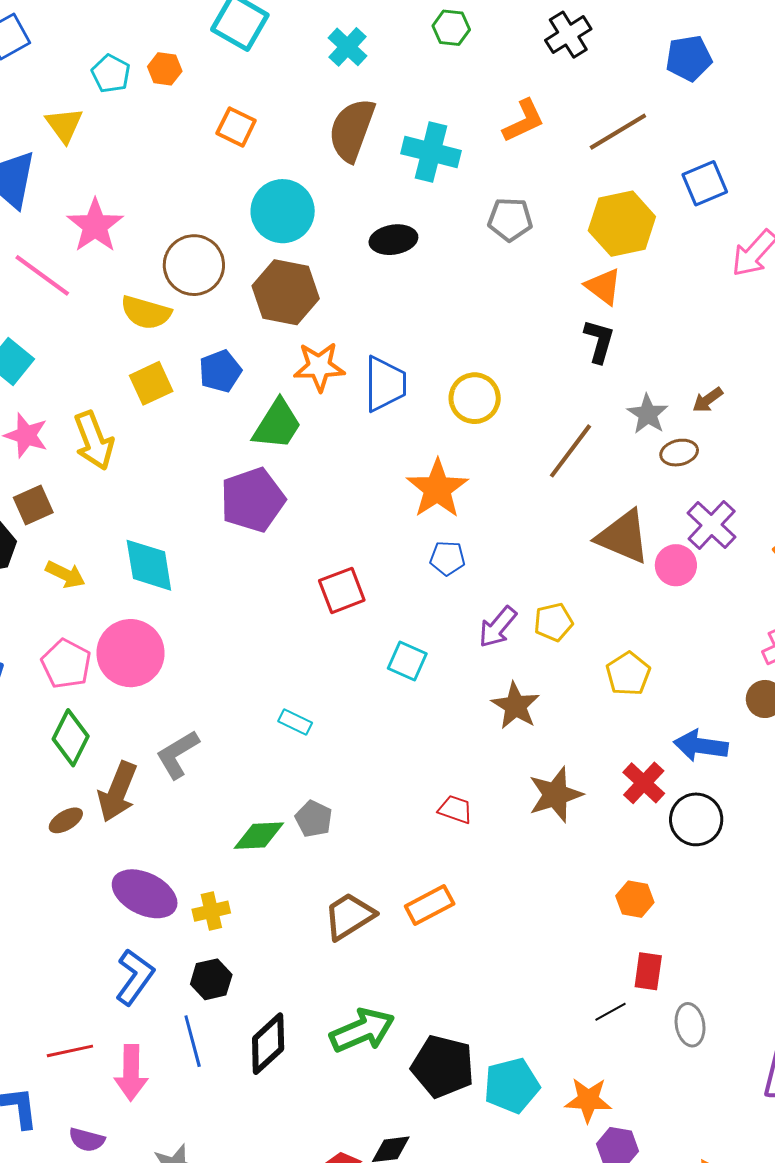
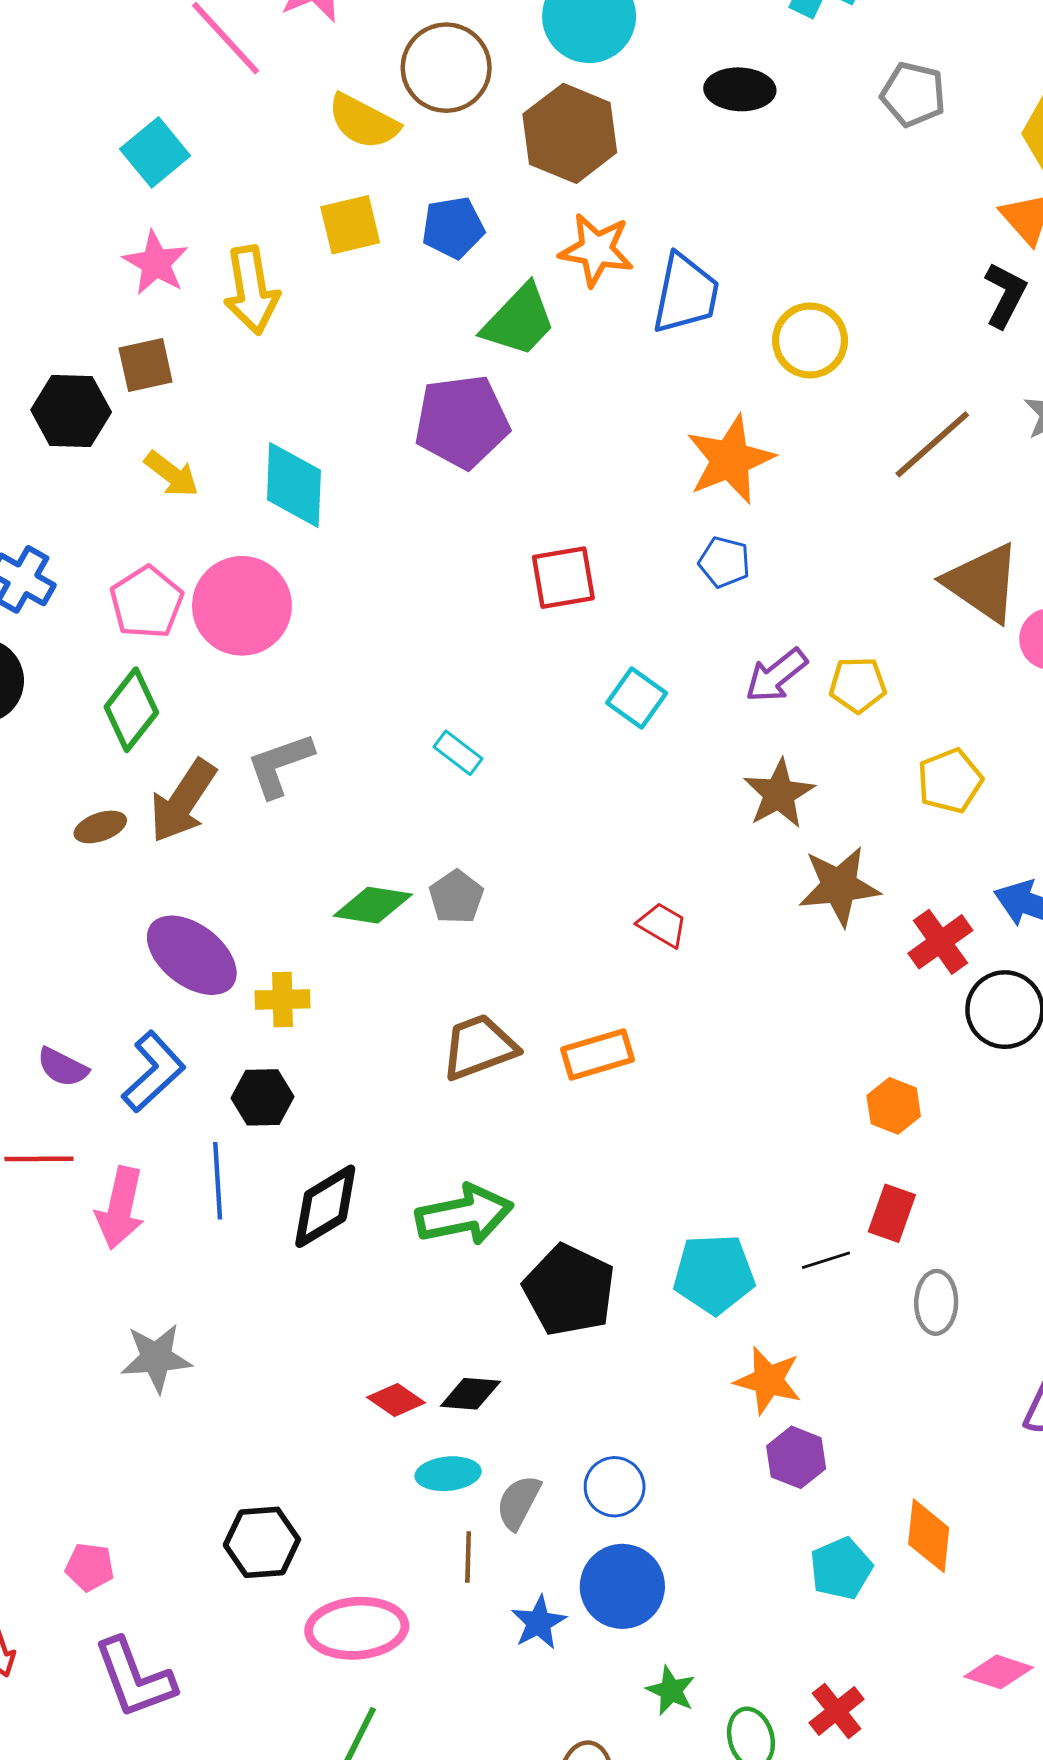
brown star: (555, 795) -> (839, 886), moved
cyan pentagon: (512, 1086) -> (714, 1274), moved
purple semicircle: (87, 1140) -> (63, 1067), moved

